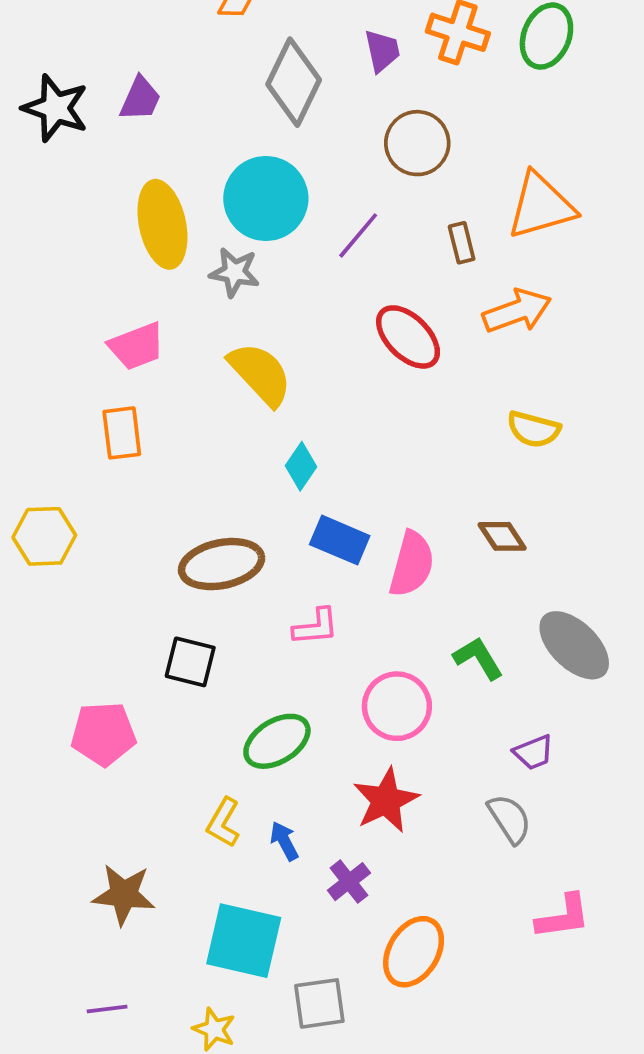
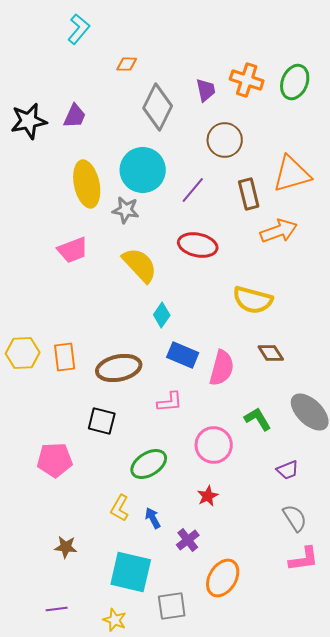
black star: (55, 108) -> (29, 121), turned -30
brown rectangle: (462, 243) -> (249, 194), size x1.4
red ellipse: (408, 337) -> (198, 245), moved, turned -33
yellow semicircle: (534, 429) -> (253, 300), moved, size x1.4
orange rectangle: (122, 433) -> (65, 357), moved
red star: (386, 800) -> (208, 496), size x0.6
gray semicircle: (510, 819) -> (295, 518), moved
brown star: (124, 895) -> (66, 547), size x0.7

